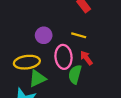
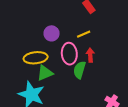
yellow line: (79, 35) -> (84, 34), turned -40
red arrow: (86, 58) -> (90, 55), turned 32

